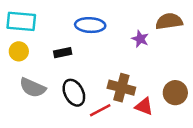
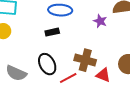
black rectangle: (63, 53) -> (52, 32), moved
gray semicircle: (33, 88) -> (16, 73), moved

